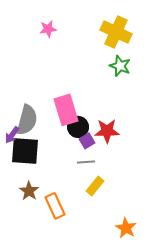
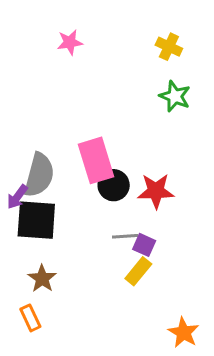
yellow cross: (116, 32) -> (169, 47), size x0.6
purple square: (87, 141) -> (144, 245), moved, turned -35
orange rectangle: (55, 206) -> (30, 318), moved, size x0.7

